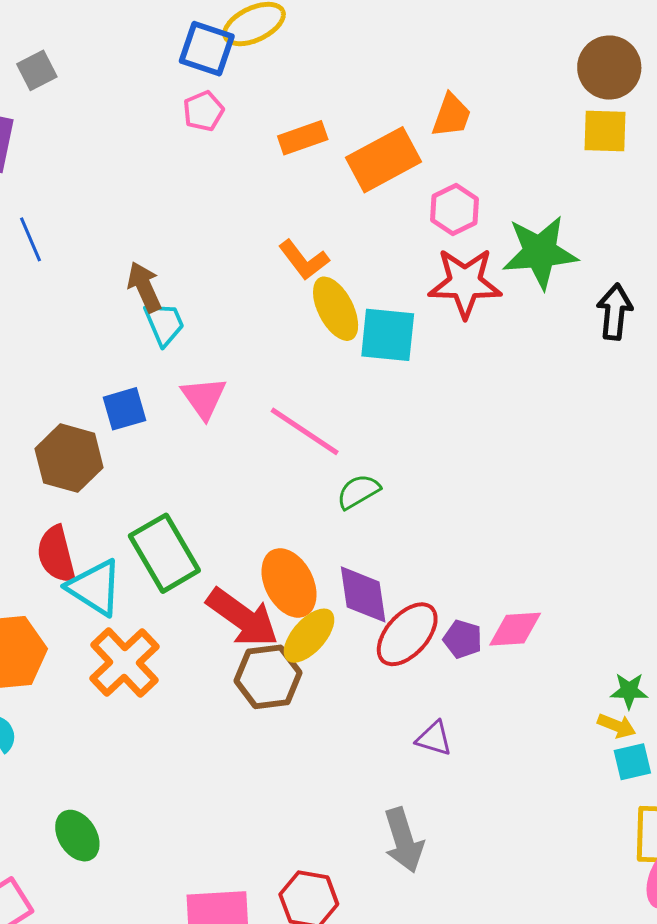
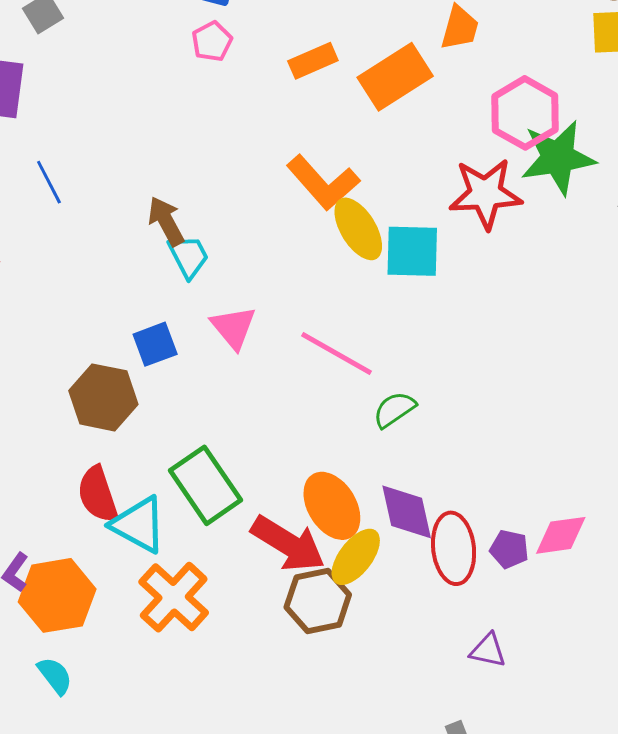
pink hexagon: (454, 210) -> (525, 113), moved, size x1.4
orange L-shape: (304, 260) -> (323, 183), size x1.4
red ellipse: (407, 634) -> (454, 548), turned -44

